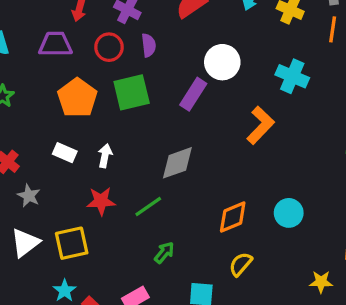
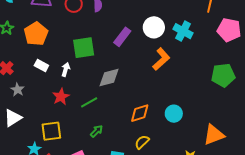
white circle: (222, 62) -> (154, 27), moved
green square: (132, 92) -> (84, 48), moved
orange pentagon: (77, 98) -> (36, 34), moved
red star: (101, 201) -> (61, 97), turned -30
yellow square: (72, 243) -> (51, 131), moved

